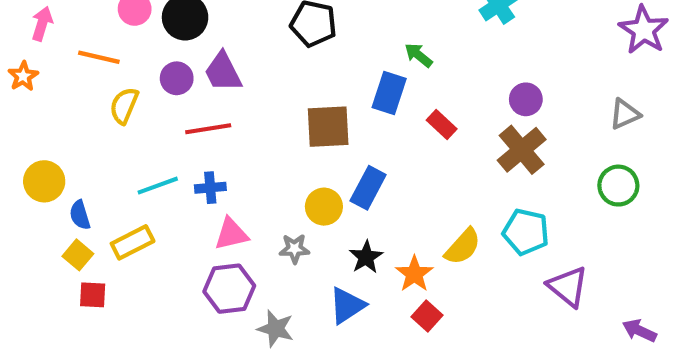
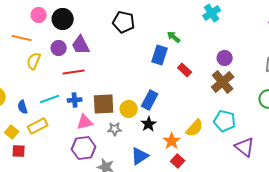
brown square: (328, 127) -> (104, 104), moved
blue semicircle: (80, 215) -> (23, 107), moved
black star: (366, 257) -> (149, 124), moved

